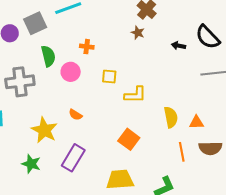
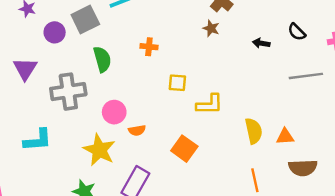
black semicircle: (208, 37) -> (297, 32), size x0.6
pink circle: (71, 72) -> (114, 112), moved
orange semicircle: (75, 115) -> (137, 130), turned -40
orange square: (129, 139) -> (184, 149), moved
orange line: (182, 152) -> (255, 180), moved

